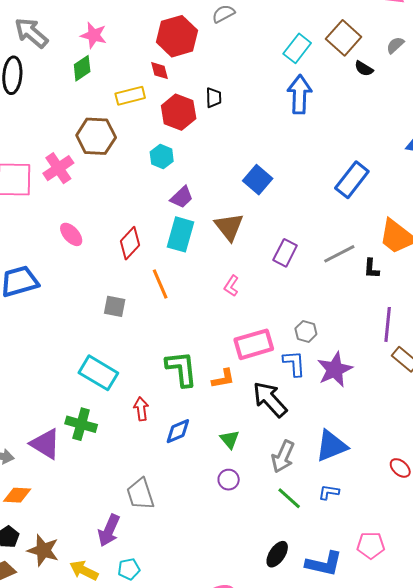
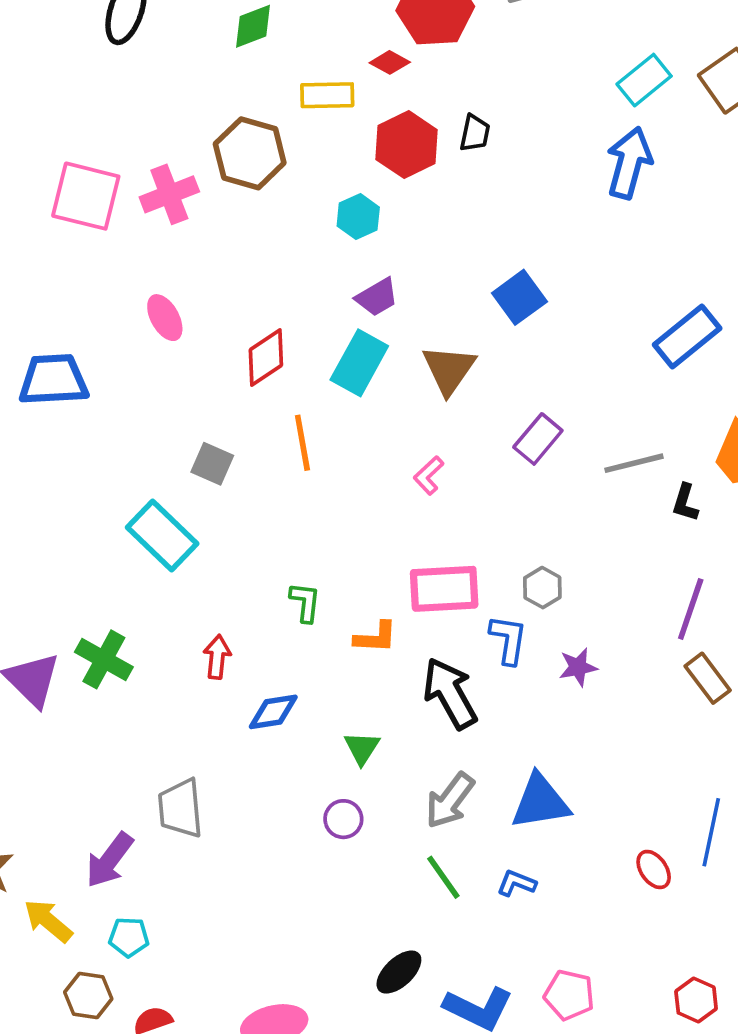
red diamond: (159, 71) -> (390, 62), turned -60
green L-shape: (181, 369) -> (305, 602), size x0.6
purple star: (335, 369) -> (578, 667), size x0.6
cyan rectangle: (98, 373) -> (162, 535), moved

